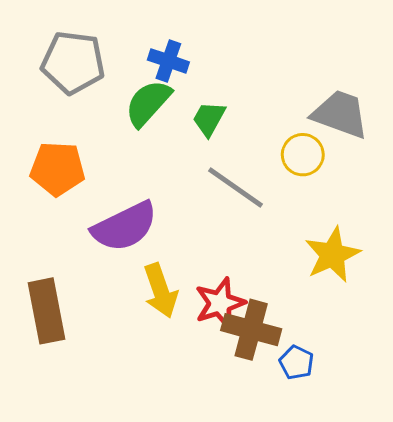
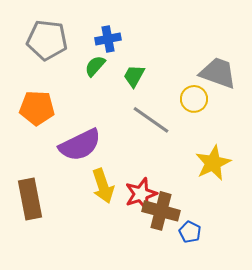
blue cross: (168, 61) -> (108, 39), turned -30
green semicircle: (148, 103) -> (95, 66), size x0.7

